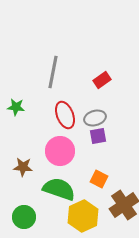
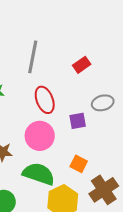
gray ellipse: (95, 118) -> (103, 103), moved

